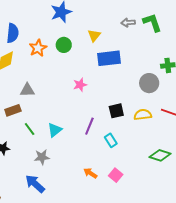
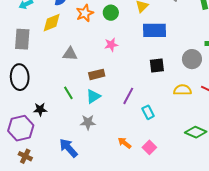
pink star: (80, 85) -> (111, 45), moved
brown rectangle: (13, 110) -> (97, 74), moved
black square: (116, 111) -> (157, 65), moved
gray star: (42, 157) -> (88, 122), moved

